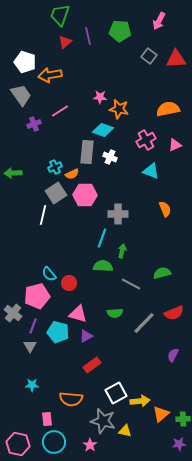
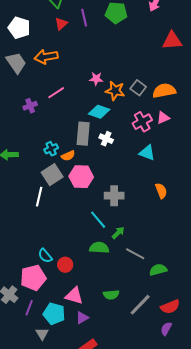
gray square: (149, 56) -> (138, 88), moved
white pentagon: (25, 62) -> (19, 28), moved
gray trapezoid: (21, 95) -> (16, 63), moved
pink triangle: (175, 145) -> (163, 118), moved
cyan line: (102, 238) -> (98, 220), turned -60
green arrow: (122, 251) -> (118, 233), turned 32
green semicircle: (162, 273) -> (158, 270), moved
gray line: (131, 284) -> (135, 254), moved
red semicircle: (174, 313) -> (170, 307), moved
gray triangle: (30, 346) -> (42, 334), moved
purple semicircle: (173, 355) -> (166, 329), moved

